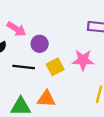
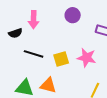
pink arrow: (16, 29) -> (34, 20), turned 48
purple circle: (40, 44) -> (73, 15), moved

